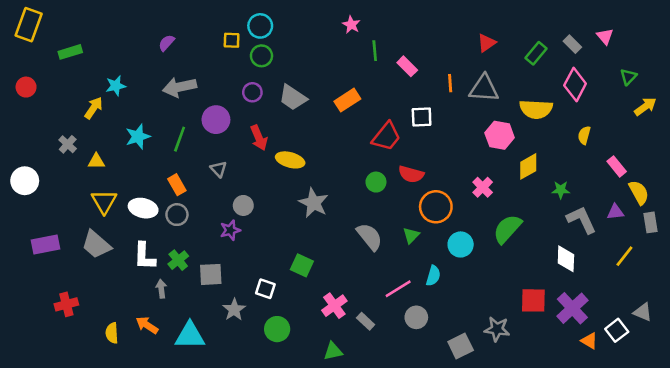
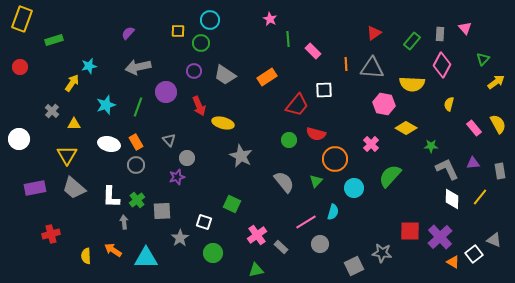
cyan circle: (260, 26) -> (210, 20), moved
gray rectangle: (572, 44) -> (440, 34), turned 48
yellow diamond: (528, 166) -> (406, 128), turned 60
gray triangle: (219, 169) -> (169, 140), moved
yellow semicircle: (639, 192) -> (498, 124), moved
yellow triangle: (104, 202) -> (67, 155), moved
white ellipse: (143, 208) -> (109, 144), moved
white diamond: (566, 259) -> (452, 199), moved

